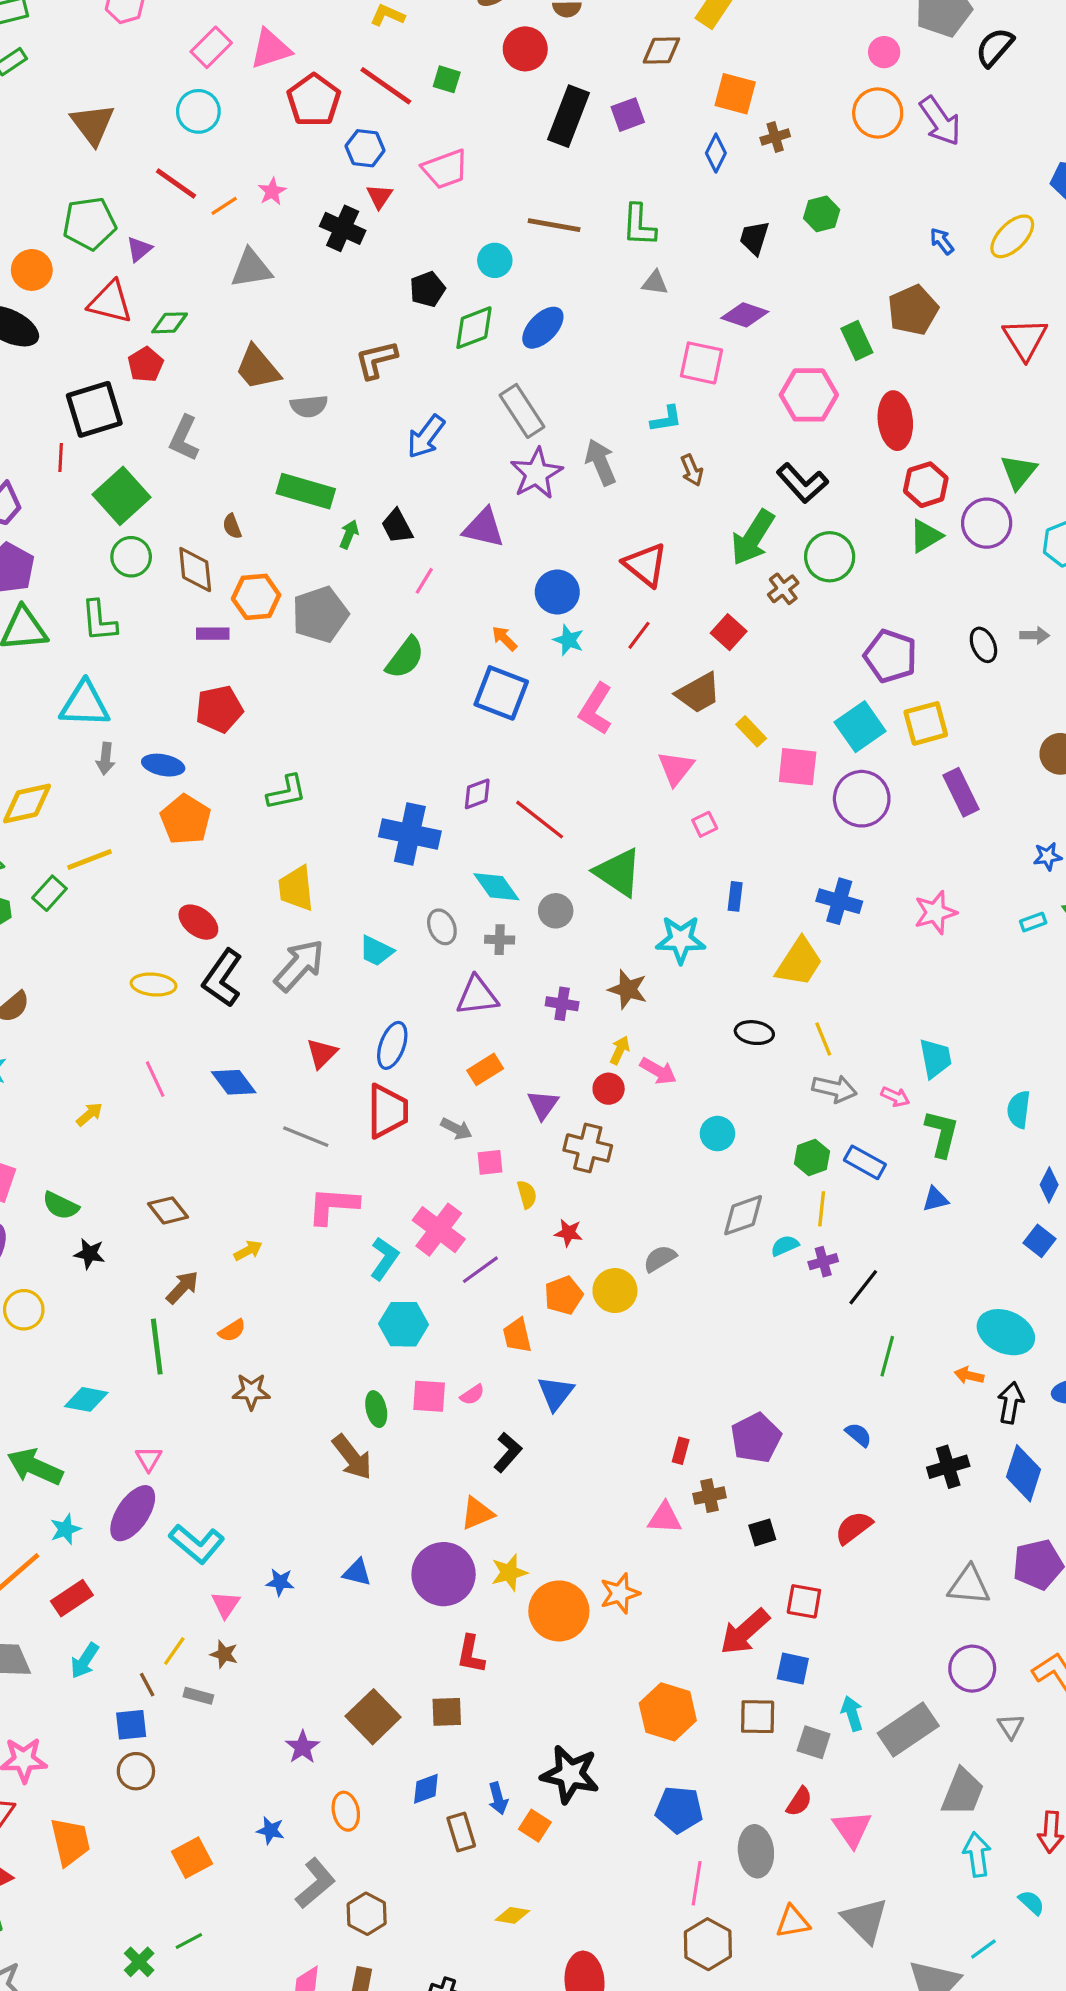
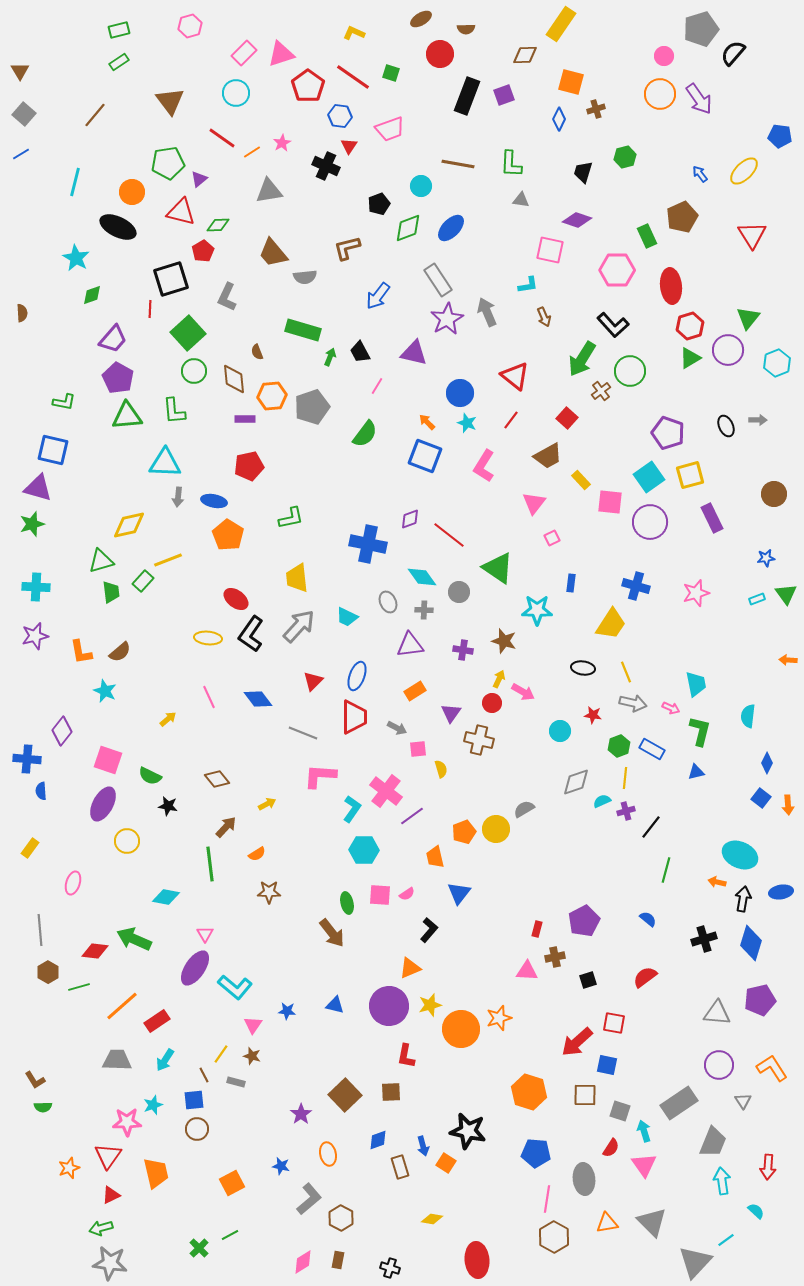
red star: (568, 1233) -> (593, 715), moved
cyan star: (65, 1529) -> (153, 1105), moved
cyan arrow: (852, 1713) -> (644, 1131), moved

